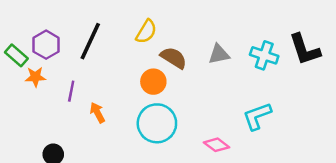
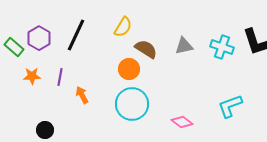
orange star: (35, 77) -> (32, 76), moved
cyan L-shape: (257, 116) -> (230, 106), moved

